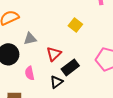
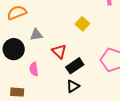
red triangle: (54, 54) -> (59, 51), turned -35
black triangle: (56, 82) -> (73, 86), moved

